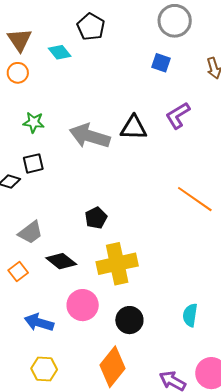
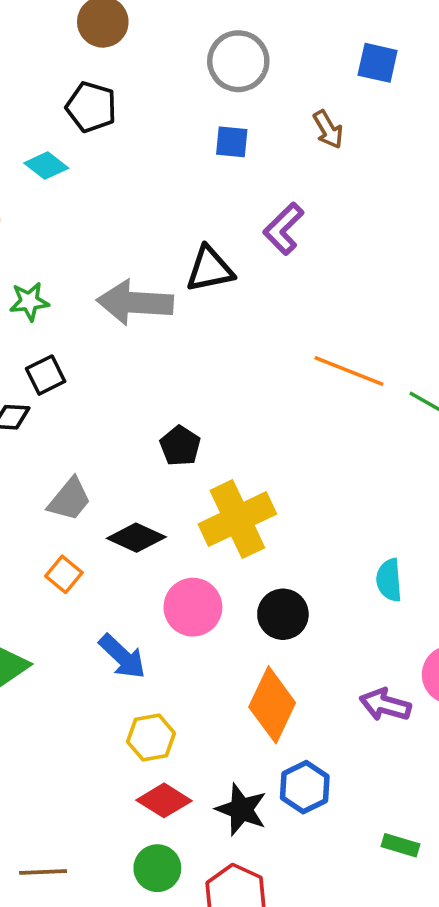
blue arrow: (39, 322) -> (122, 656), turned -140

